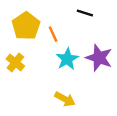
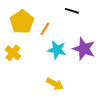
orange line: (53, 34) -> (45, 29), turned 56
cyan star: (67, 59) -> (57, 50), turned -30

